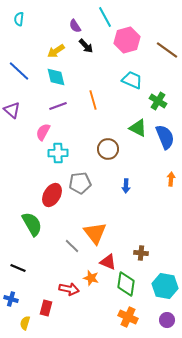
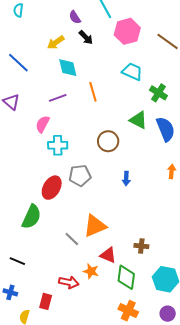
cyan diamond: (56, 77) -> (68, 68), moved
green semicircle: (32, 224) -> (31, 217), turned 55
orange triangle: (95, 233) -> (95, 226), turned 45

